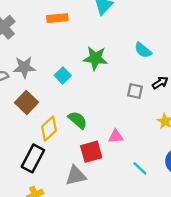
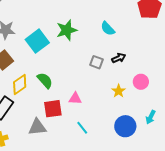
green star: (95, 58) -> (67, 30), turned -30
cyan square: (63, 75) -> (37, 41), size x1.6
cyan line: (140, 168) -> (82, 128), moved

